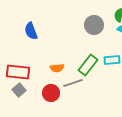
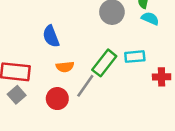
blue semicircle: (31, 31) -> (51, 36), moved
gray line: (73, 83) -> (85, 86), turned -36

